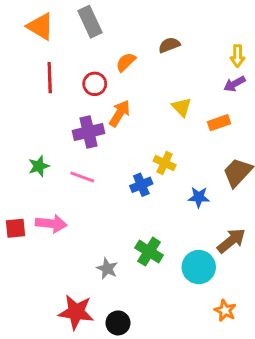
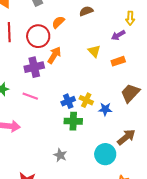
red circle: (95, 84) -> (38, 36), size x1.5
purple arrow: (234, 84) -> (118, 35), moved
yellow cross: (165, 163) -> (86, 100), moved
green cross: (149, 252) -> (73, 121), moved, turned -30
gray star: (107, 269) -> (60, 155), moved

